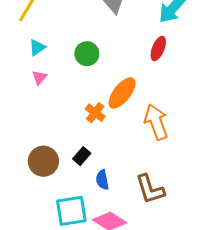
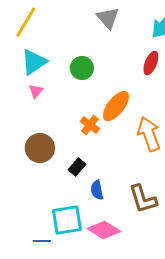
cyan triangle: (37, 47) -> (34, 62), size x1.6
brown circle: (43, 161) -> (40, 148), moved

